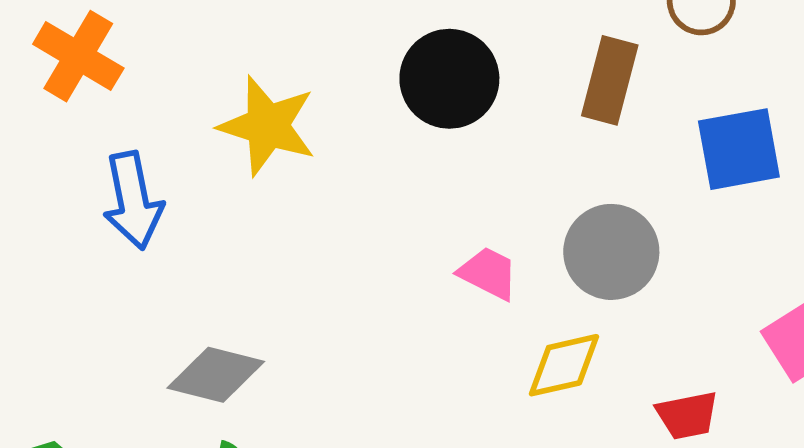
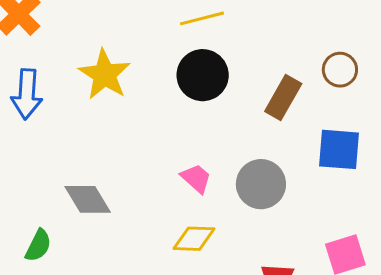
yellow diamond: (564, 365) -> (194, 239), moved
gray diamond: (216, 375) -> (88, 199), moved, turned 30

